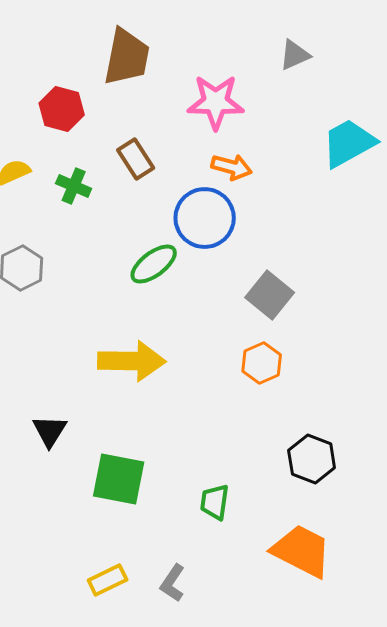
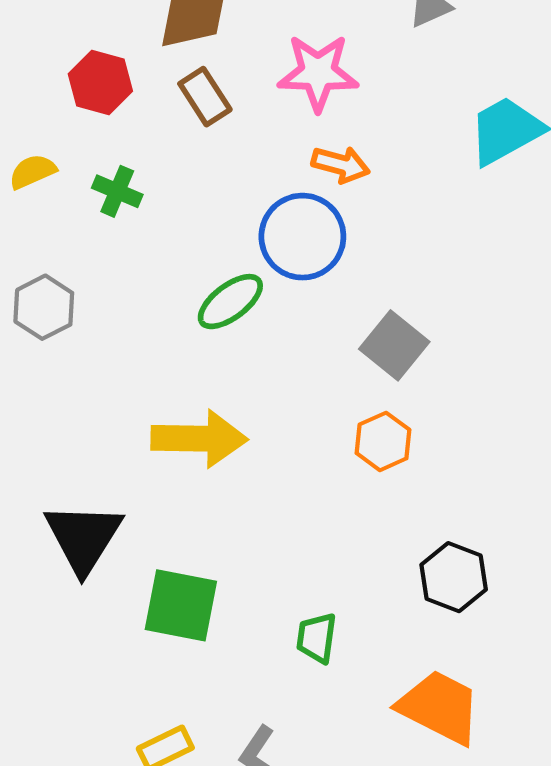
brown rectangle: (136, 159) -> (205, 97), moved
black triangle: (50, 431) -> (83, 538), size x1.6

